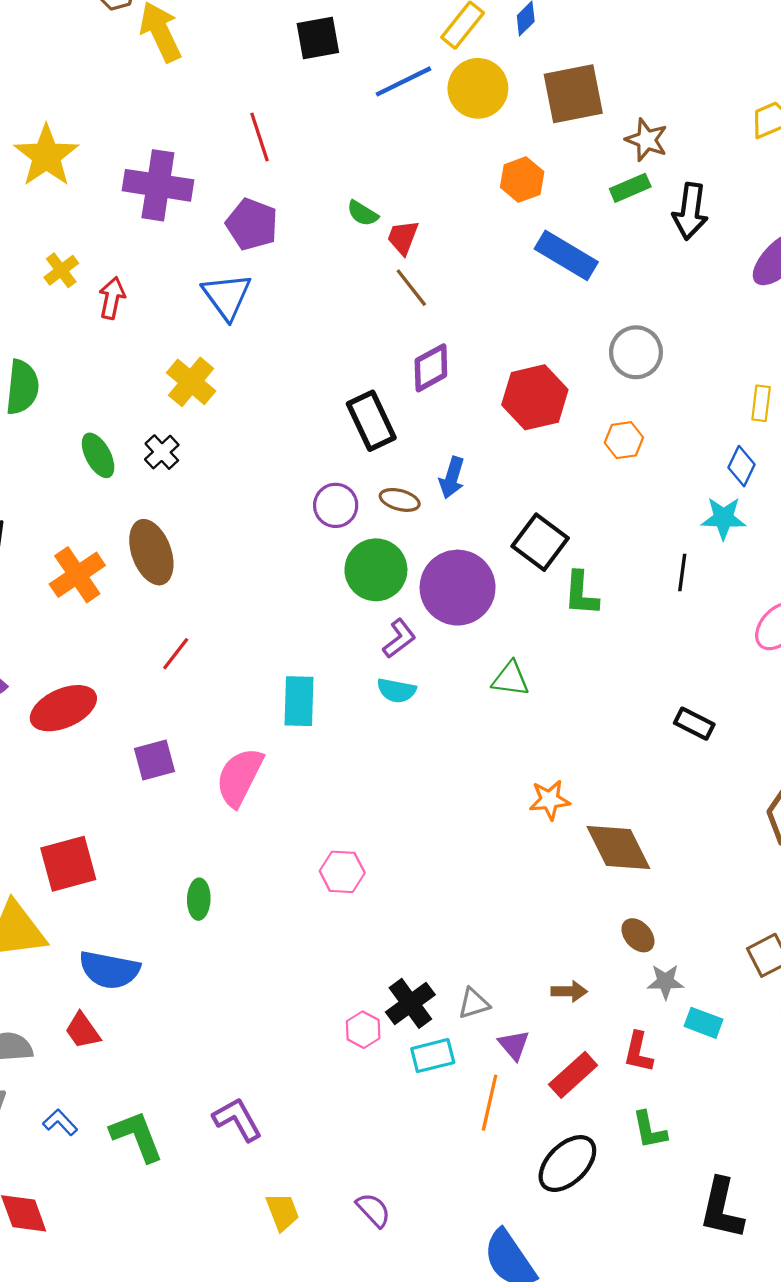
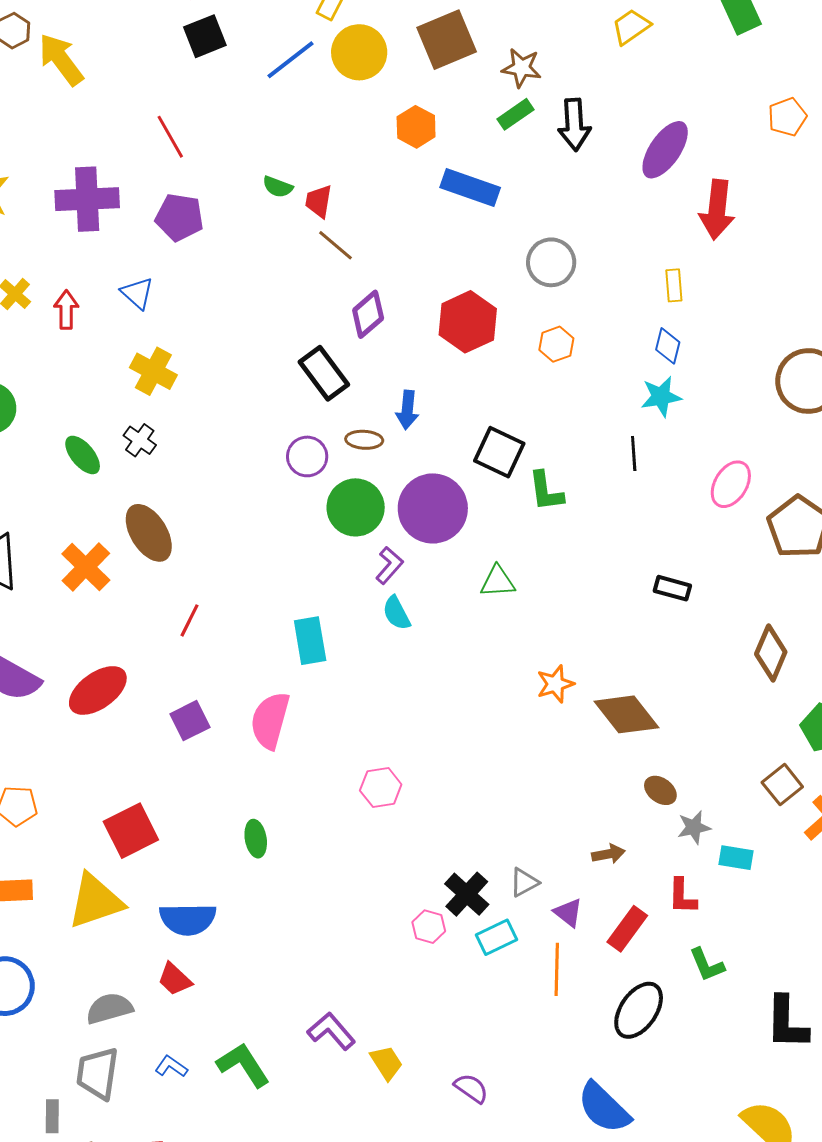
blue triangle: (227, 296) -> (137, 293), moved, size x0.7
cyan semicircle: (396, 691) -> (396, 613), turned 63
yellow trapezoid: (283, 1212) -> (386, 1063), moved

